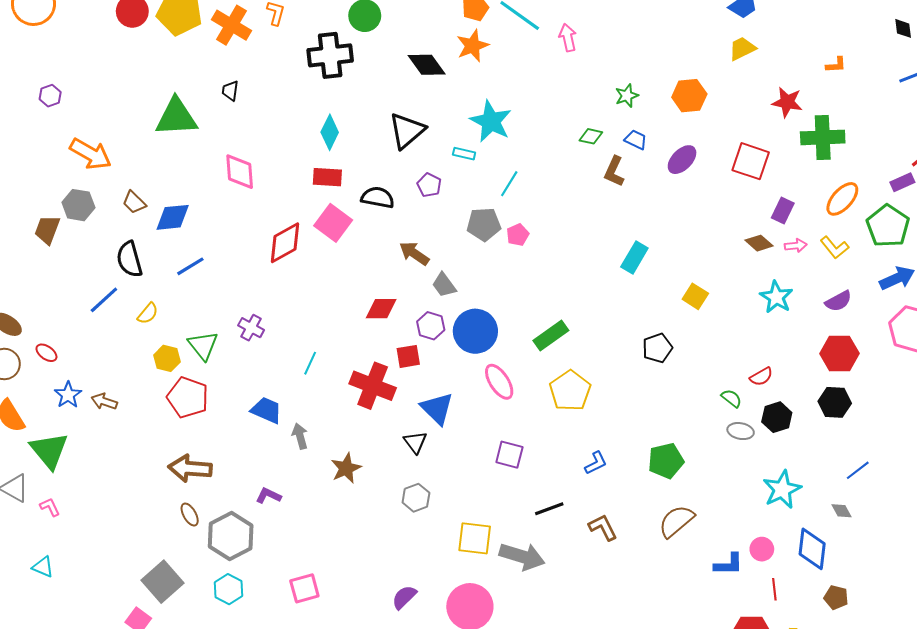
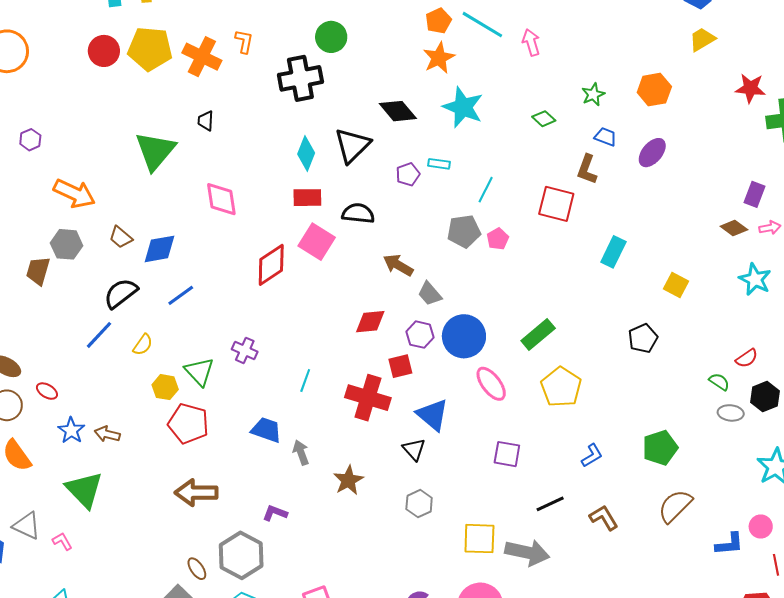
black diamond: (427, 65) -> (398, 111), moved
green triangle: (176, 117) -> (155, 151), turned -42
cyan star: (491, 121) -> (463, 107), moved
black triangle: (407, 131) -> (352, 145), moved
green diamond: (591, 136) -> (544, 119), moved, turned 35
red square: (751, 161) -> (556, 204), moved
purple pentagon: (429, 185) -> (408, 174), moved, turned 30
black semicircle: (129, 259) -> (121, 293), turned 72
green triangle: (49, 450) -> (84, 490), moved
brown ellipse: (190, 515) -> (197, 569), moved

